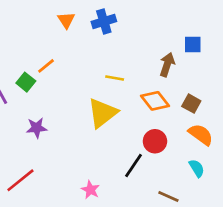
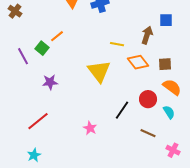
yellow line: (115, 78) -> (117, 44), moved
brown square: (191, 104) -> (165, 64), turned -32
yellow triangle: (103, 113) -> (99, 71), turned -30
red circle: (155, 141) -> (148, 99), moved

